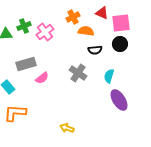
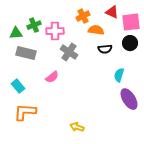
pink cross: (45, 32) -> (55, 31), turned 36
gray rectangle: (26, 64) -> (26, 53), moved, turned 30
gray cross: (78, 73) -> (69, 52), moved

